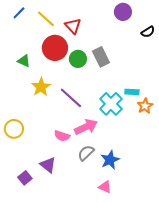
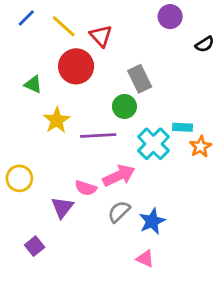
green circle: (78, 59) -> (124, 106), moved
purple line: (71, 98) -> (98, 136), turned -45
purple triangle: (48, 165) -> (62, 207), moved, turned 30

